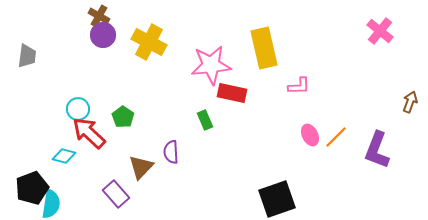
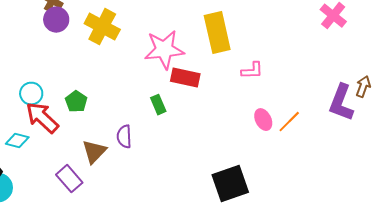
purple L-shape: (377, 150) -> (341, 103), moved

